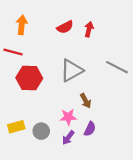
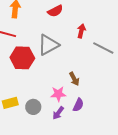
red arrow: (89, 29) -> (81, 31), moved
gray triangle: (72, 70) -> (48, 45), moved

